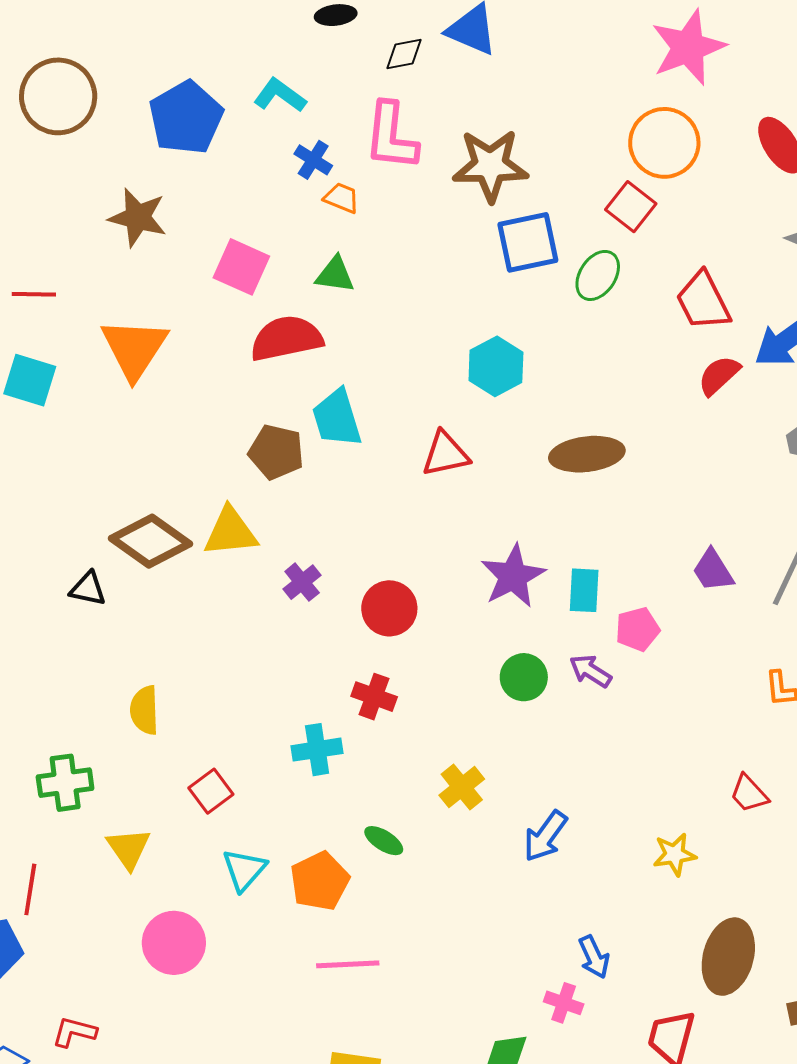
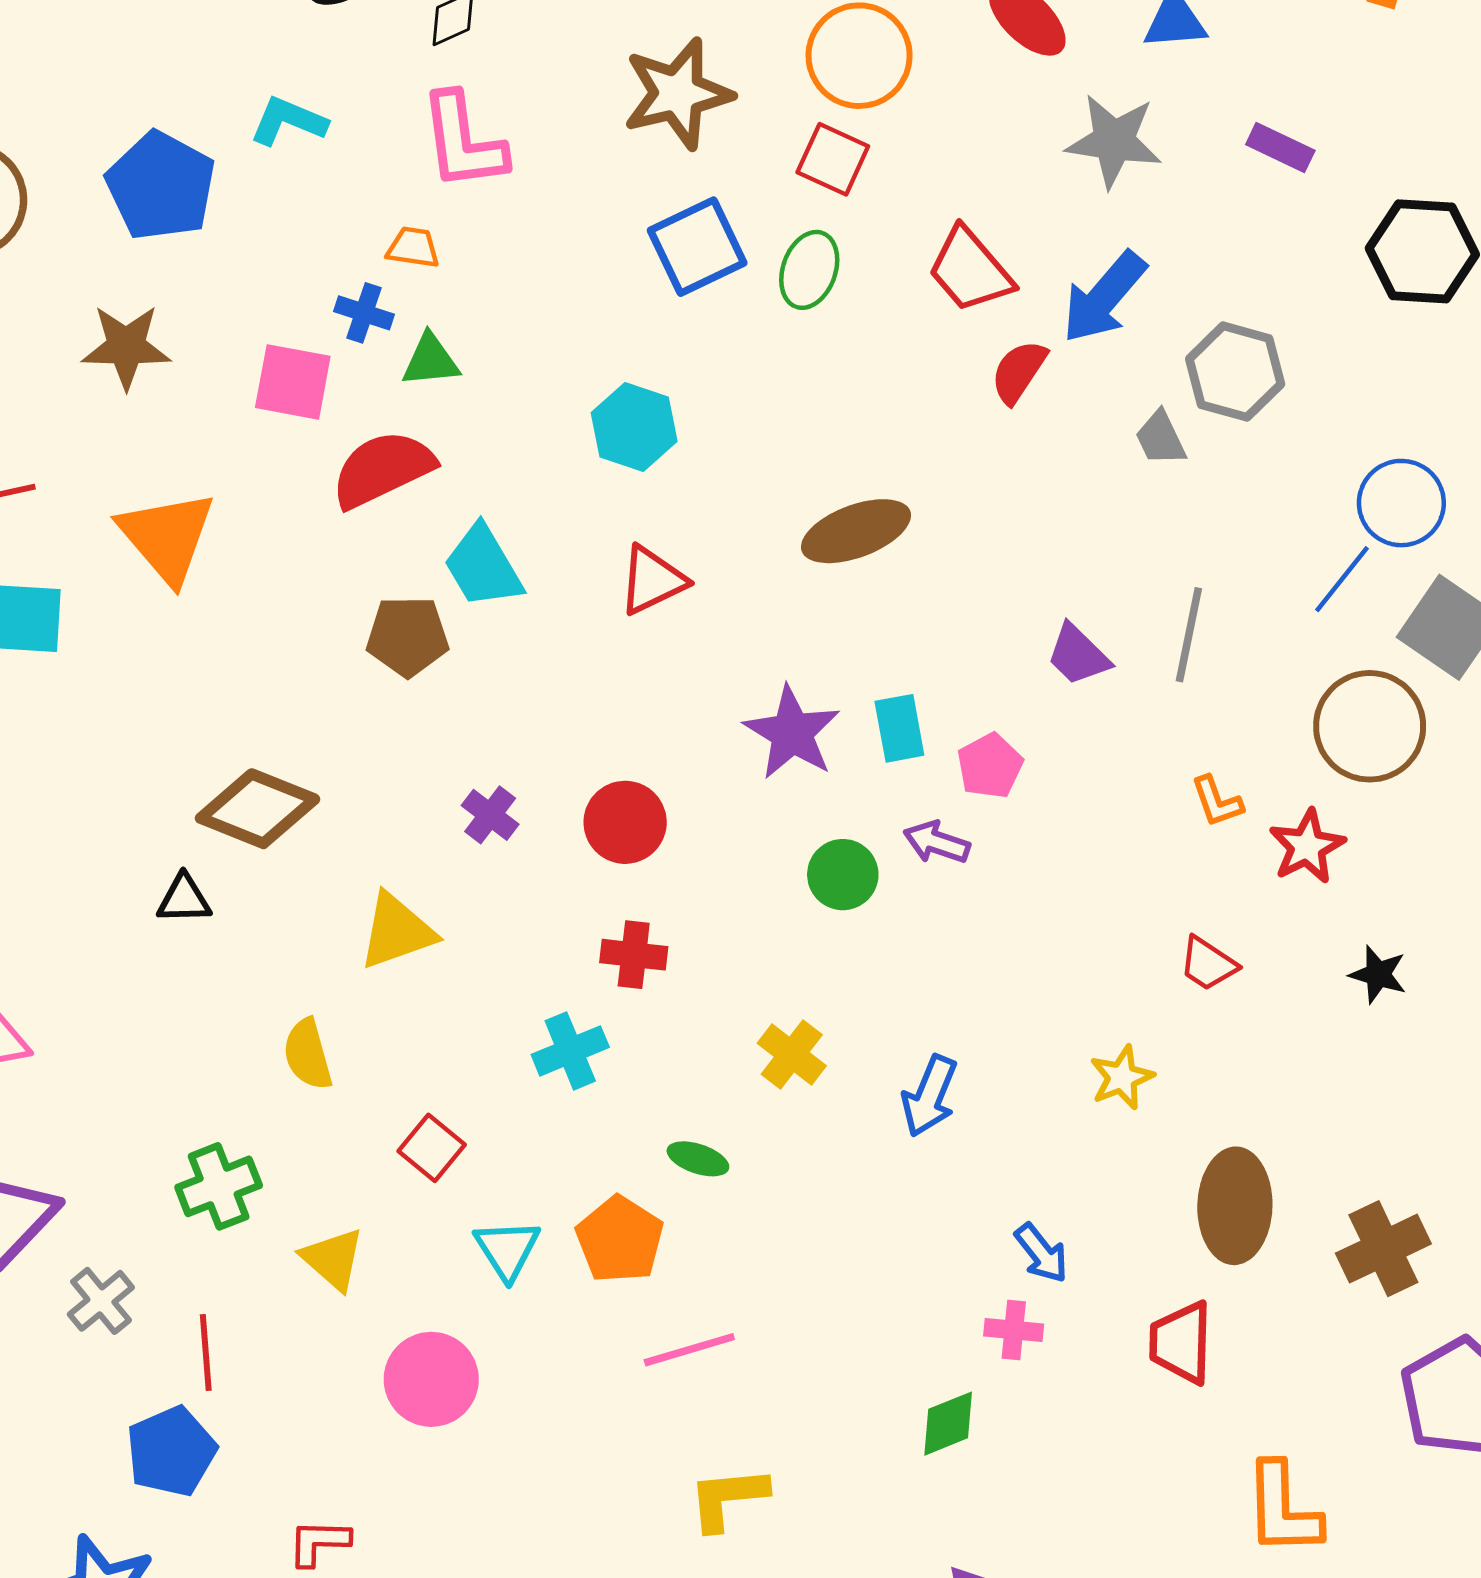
blue cross: (313, 160) -> (364, 313), moved
brown star: (490, 165) -> (678, 94), moved
cyan hexagon: (496, 366) -> (634, 427), moved
yellow triangle: (230, 532) -> (397, 931), moved

